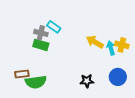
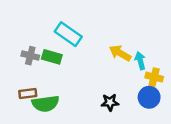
cyan rectangle: (54, 27) -> (68, 34), size x1.5
gray cross: (41, 33) -> (30, 56), moved
yellow cross: (122, 45) -> (154, 77), moved

